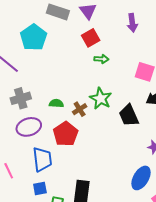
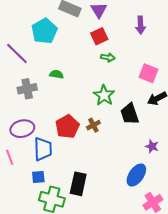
green semicircle: (56, 103) -> (56, 74), moved
brown cross: (80, 109) -> (93, 125), moved
purple ellipse: (29, 127) -> (22, 129), moved

